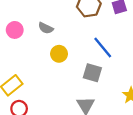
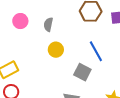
gray semicircle: (46, 28) -> (48, 24), turned 64

